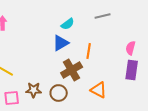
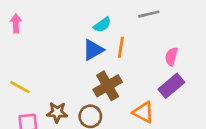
pink semicircle: (131, 48) -> (171, 57), moved
orange line: (89, 51) -> (121, 47), moved
purple rectangle: (132, 70) -> (171, 86), moved, turned 42

